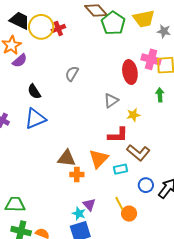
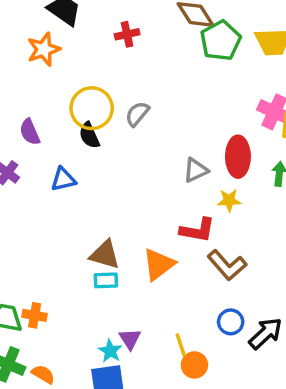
yellow circle: (41, 27) -> (92, 108), moved
purple semicircle: (20, 61) -> (30, 132), moved, turned 98
red ellipse: (130, 72) -> (238, 157), moved
black semicircle: (34, 92) -> (89, 135), moved
blue triangle: (35, 119) -> (63, 179), size x0.7
cyan rectangle: (121, 169) -> (106, 280), moved
orange cross: (77, 175) -> (35, 315), moved

